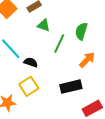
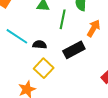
black rectangle: (71, 87) -> (74, 50), moved

